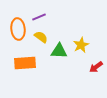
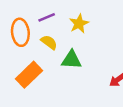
yellow star: (81, 45) -> (79, 24), moved
orange rectangle: (25, 63) -> (29, 75), turned -40

